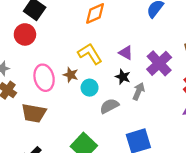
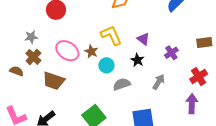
purple cross: (159, 63) -> (171, 53), size x0.6
pink ellipse: (44, 78) -> (67, 51), turned -50
gray arrow: (139, 91) -> (159, 82), moved

